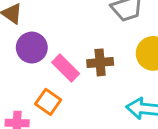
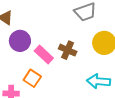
brown cross: (100, 62) -> (68, 50), turned 30

